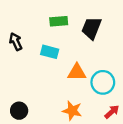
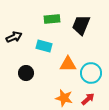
black arrow: (16, 42) -> (14, 37), turned 91
black circle: (19, 111) -> (26, 73), moved
red arrow: (112, 112) -> (88, 99), moved

